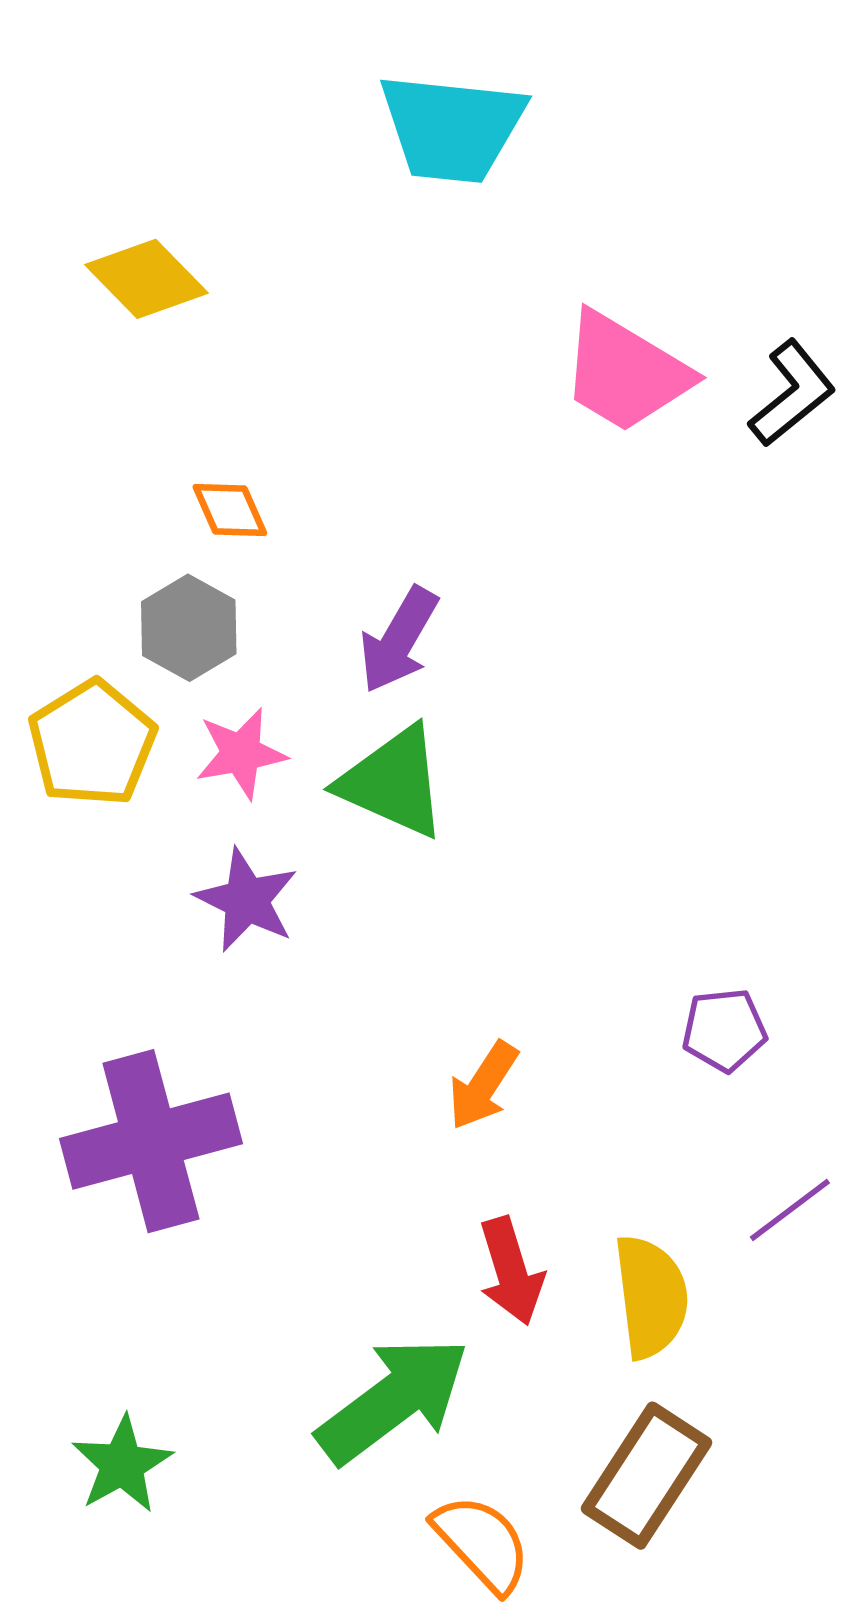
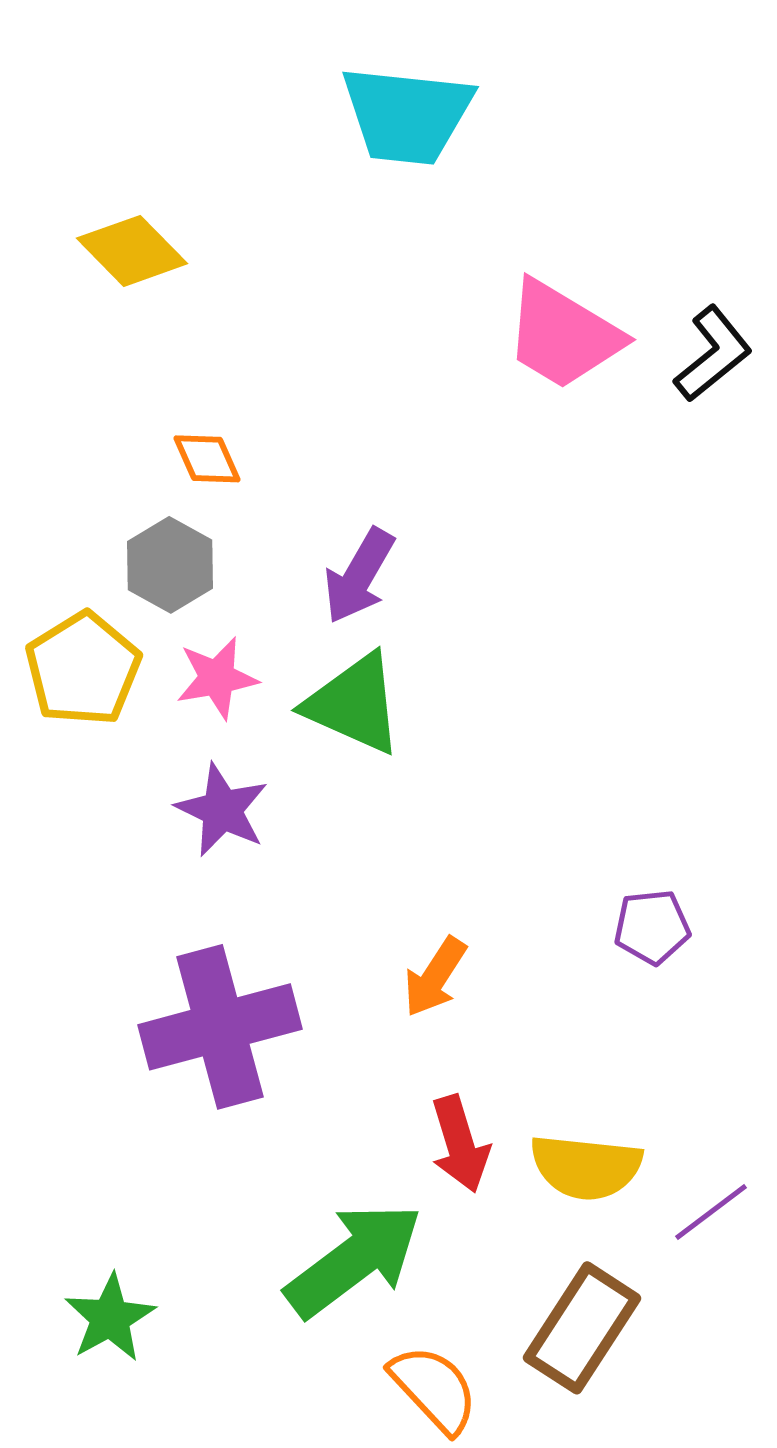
purple cross: (151, 1141) -> (220, 1027), moved
purple line: (790, 1210) -> (711, 1212), moved
yellow semicircle: (651, 1297) -> (586, 1167), turned 103

